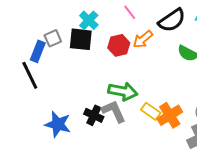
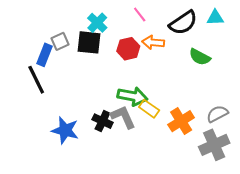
orange arrow: (143, 39) -> (153, 42), turned 45
yellow rectangle: (151, 111) -> (149, 109), moved

